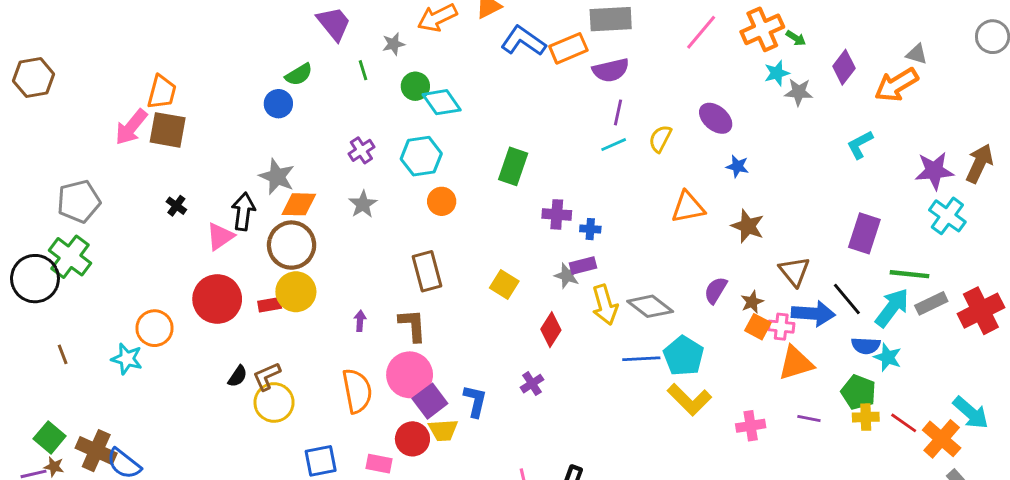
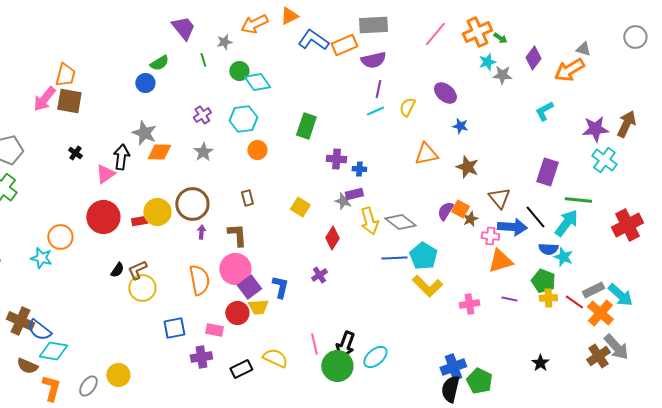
brown circle: (292, 245) -> (192, 204), moved
brown rectangle: (427, 271) -> (247, 198), size x0.6
gray rectangle: (931, 303) -> (593, 290), moved
orange square: (758, 327) -> (460, 209), moved

